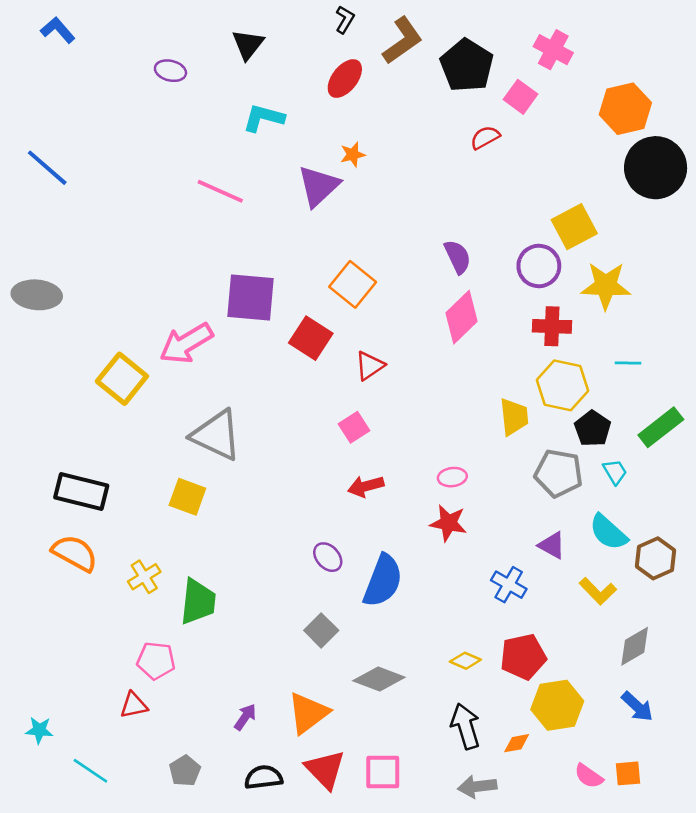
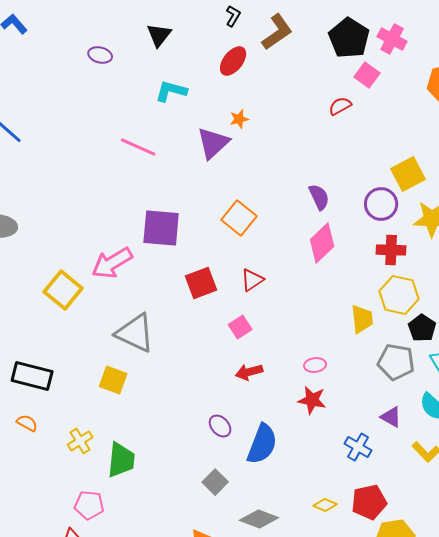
black pentagon: (467, 65) -> (349, 38), moved
red square: (311, 338) -> (201, 283), moved, turned 36
orange semicircle: (75, 553) -> (27, 423), size x0.6

